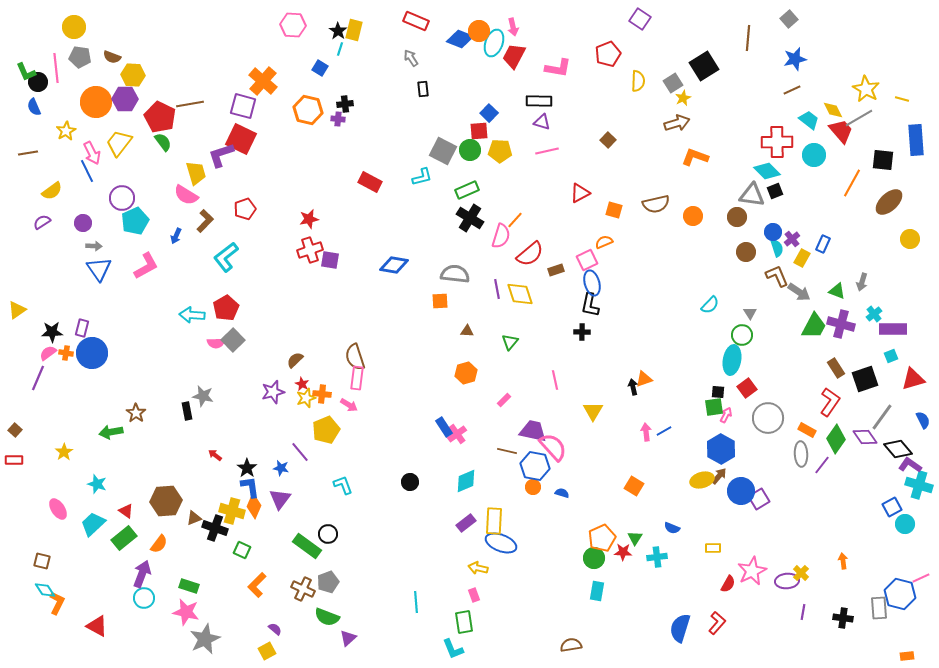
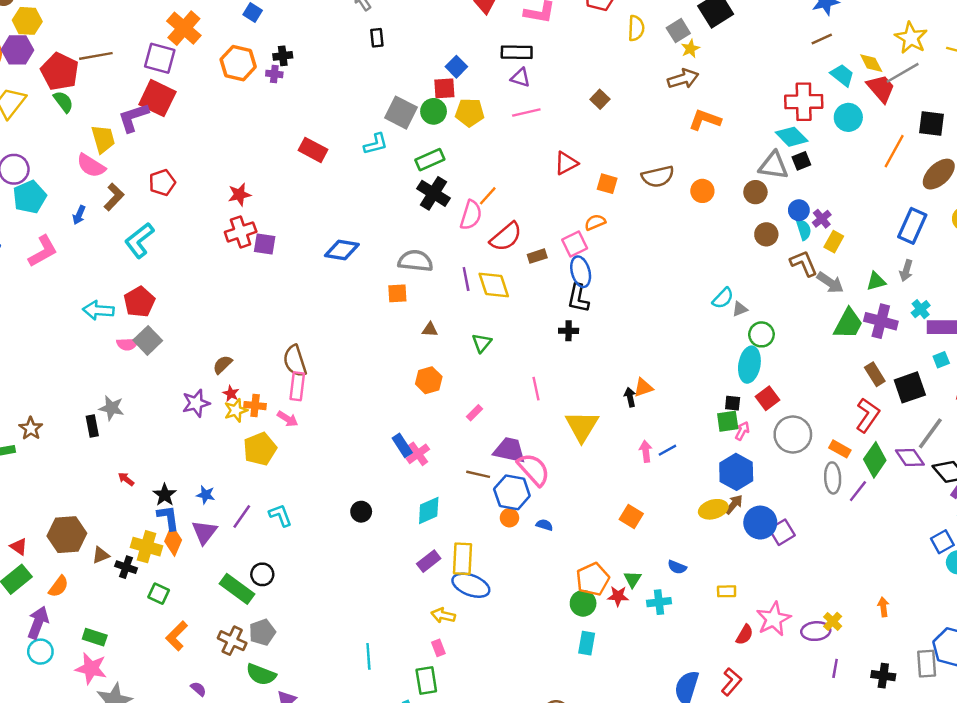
blue rectangle: (823, 244) -> (912, 226), moved, size x1.6
green triangle: (837, 291) -> (876, 281), turned -36
gray triangle: (750, 313) -> (740, 309), moved, turned 40
yellow triangle: (593, 411) -> (582, 426), size x1.4
purple line: (300, 452) -> (242, 517), moved, turned 75
black cross: (215, 528) -> (126, 567), size x0.7

